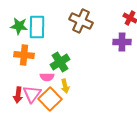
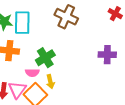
purple cross: (122, 42) -> (107, 55), moved

